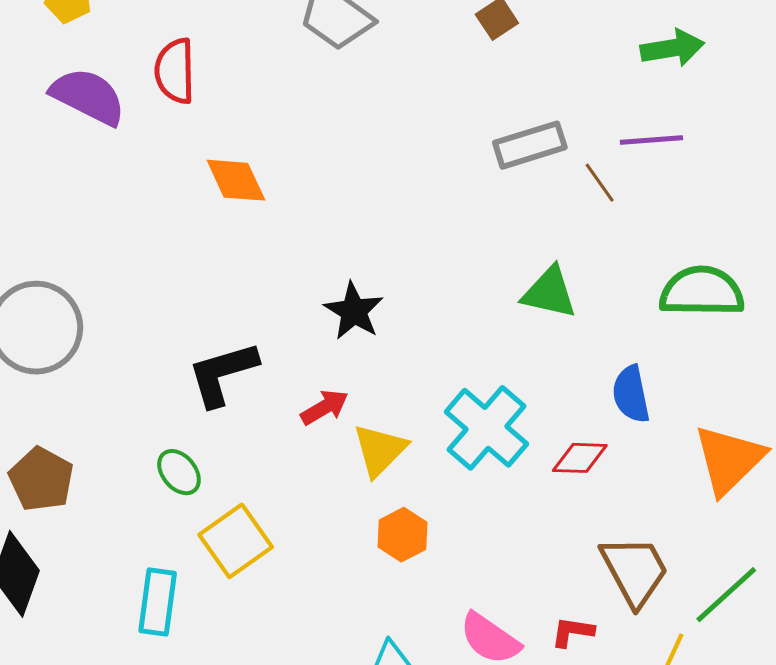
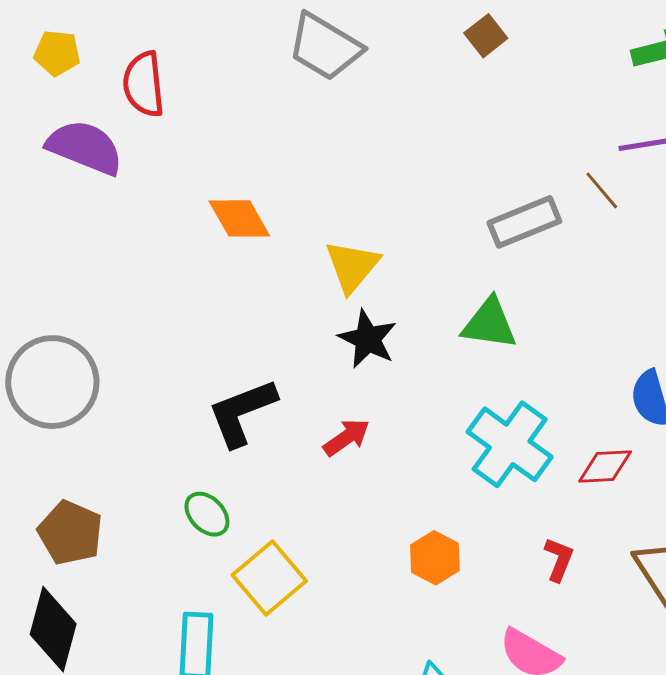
red semicircle: (175, 71) -> (144, 84), moved
gray rectangle: (530, 145) -> (524, 222), moved
green triangle: (549, 293) -> (489, 324), moved
yellow triangle: (380, 450) -> (352, 266), moved
red L-shape: (573, 632) -> (559, 559), moved, turned 108

